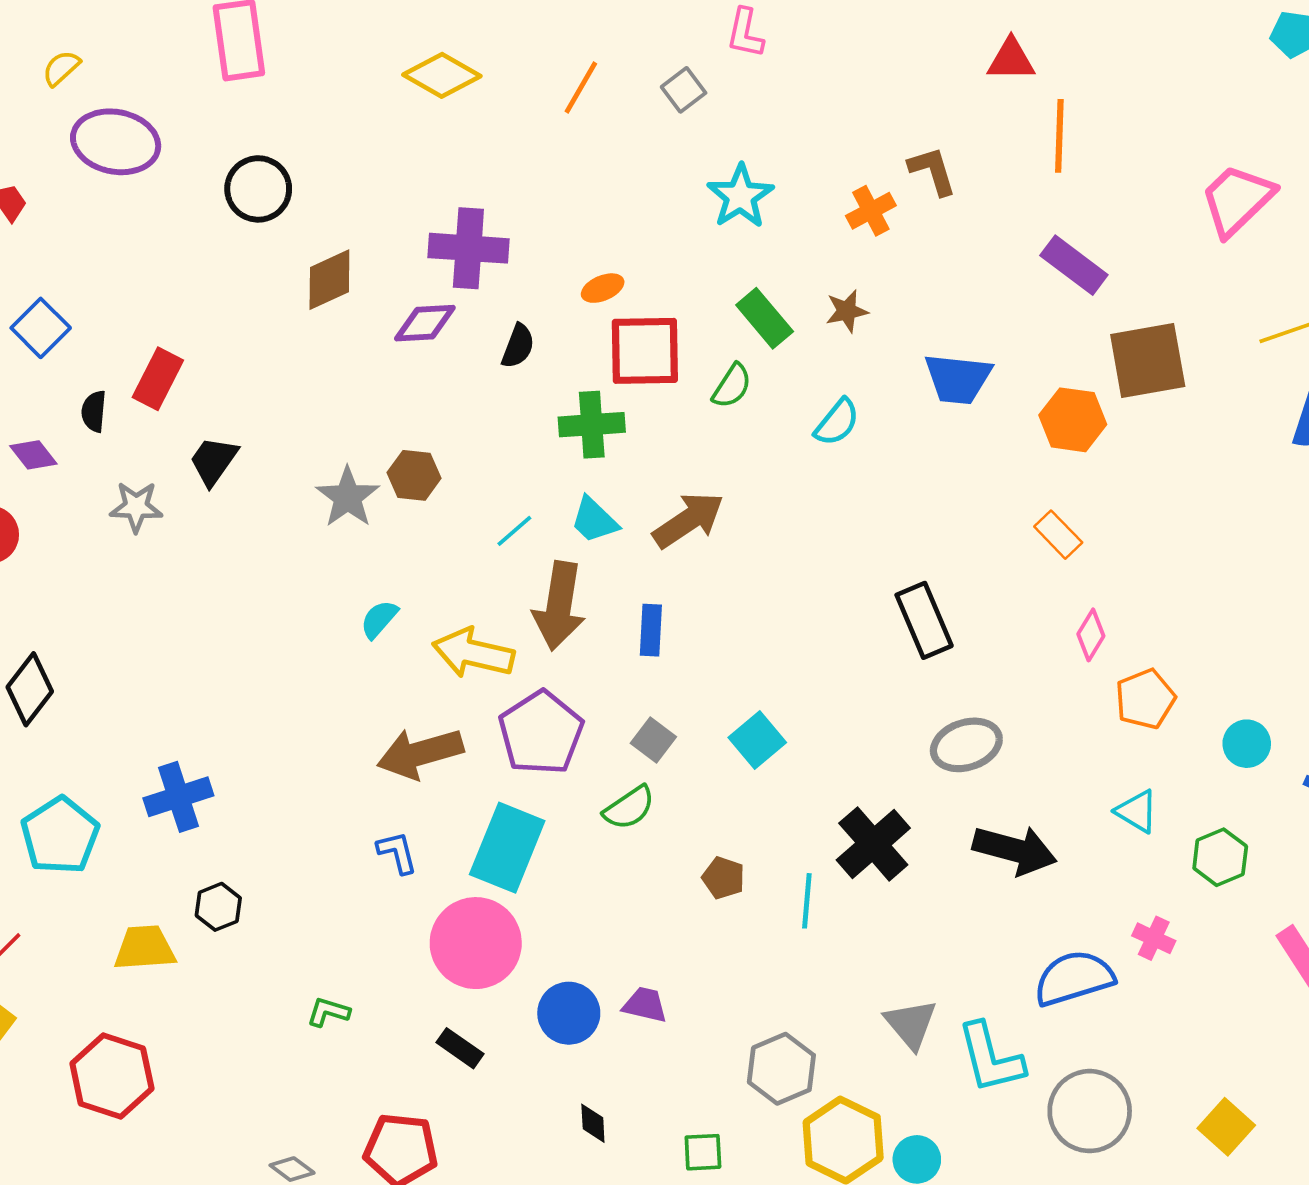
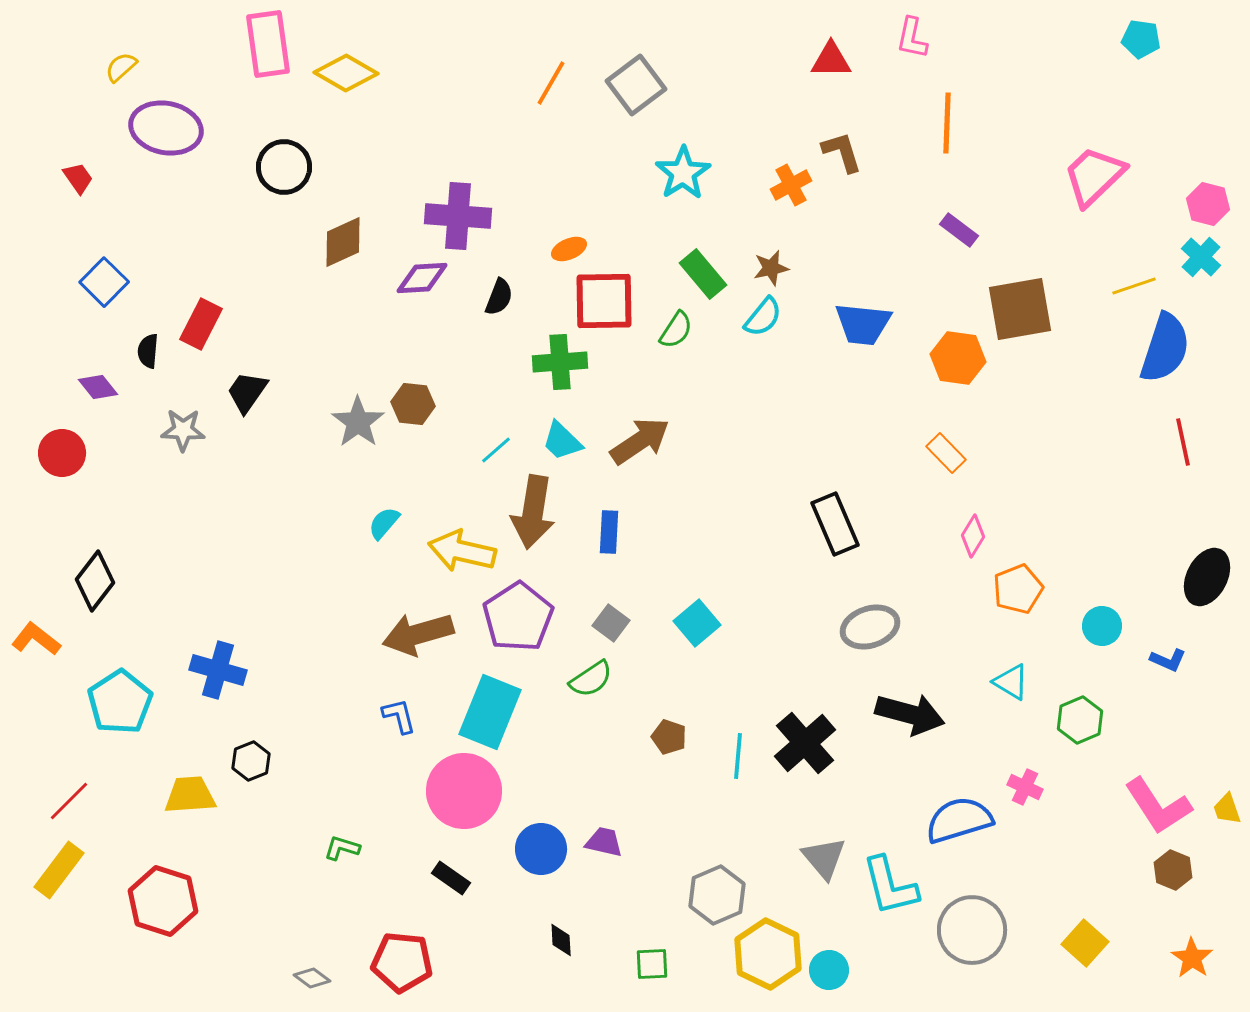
pink L-shape: (745, 33) -> (912, 38), moved
red triangle: (1011, 60) -> (831, 60), moved
yellow diamond: (442, 75) -> (346, 73), moved
gray square: (684, 90) -> (636, 85), size x1.6
purple rectangle: (1074, 265) -> (959, 230), size x0.7
cyan semicircle: (837, 422) -> (763, 317), moved
blue cross: (178, 797) -> (218, 670), turned 34
black cross: (873, 844) -> (805, 743), moved

